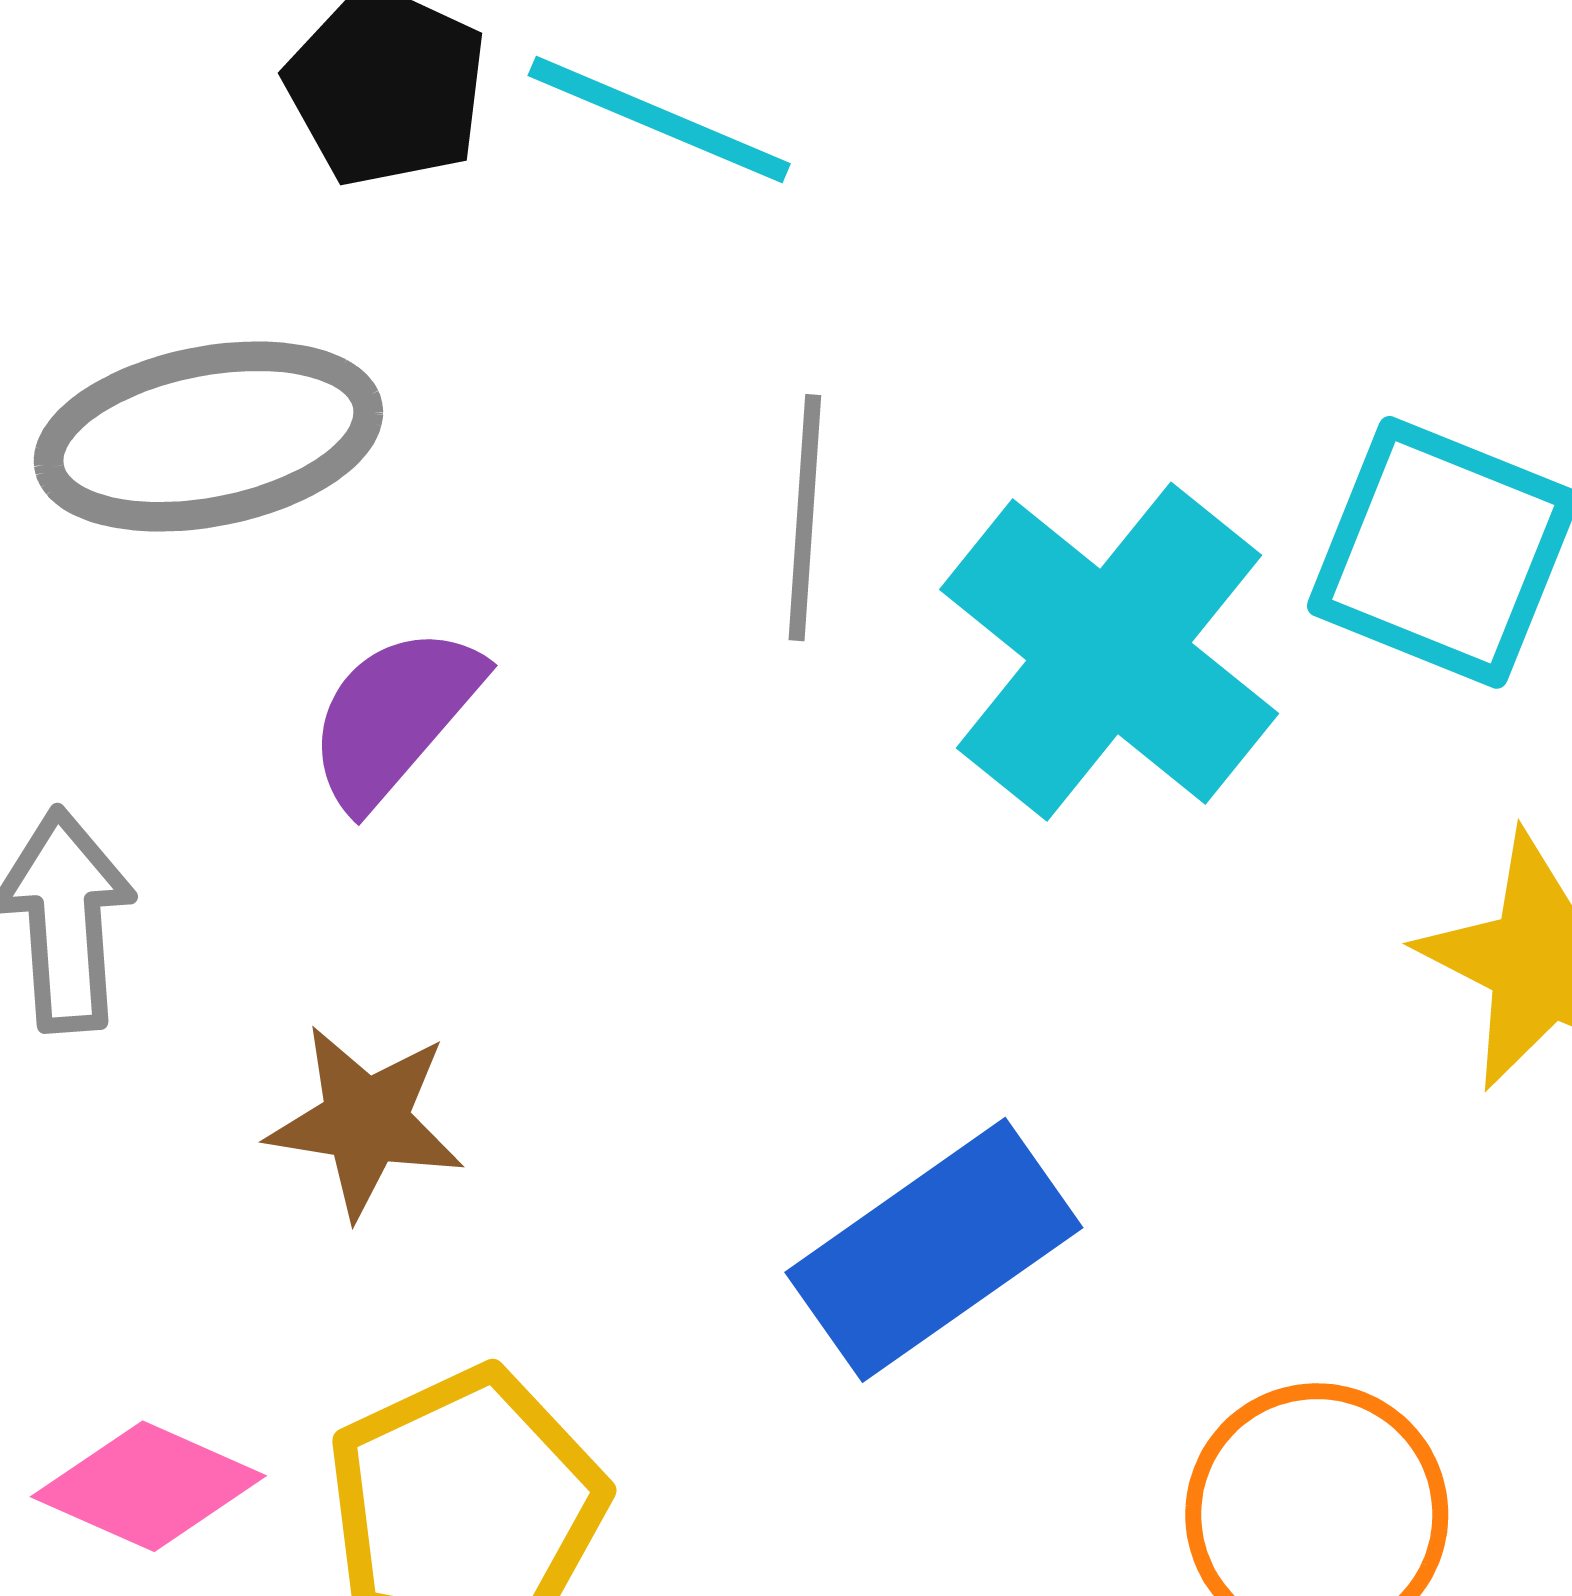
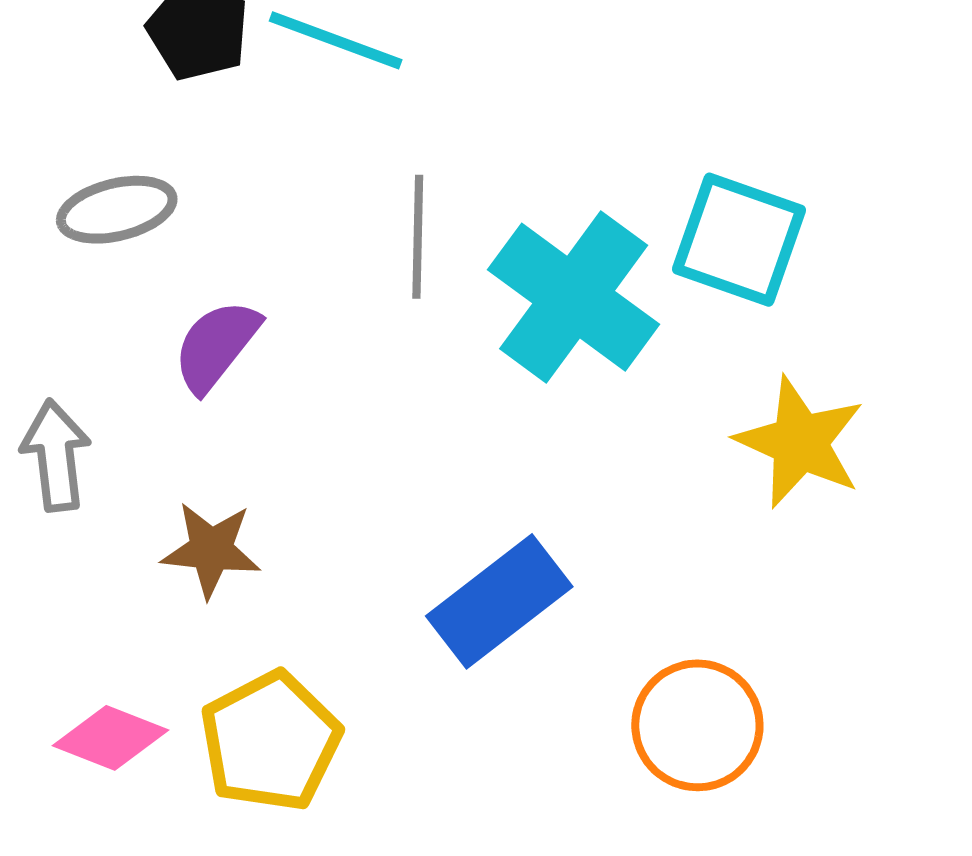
gray ellipse: (208, 437) -> (117, 210), size x0.7

